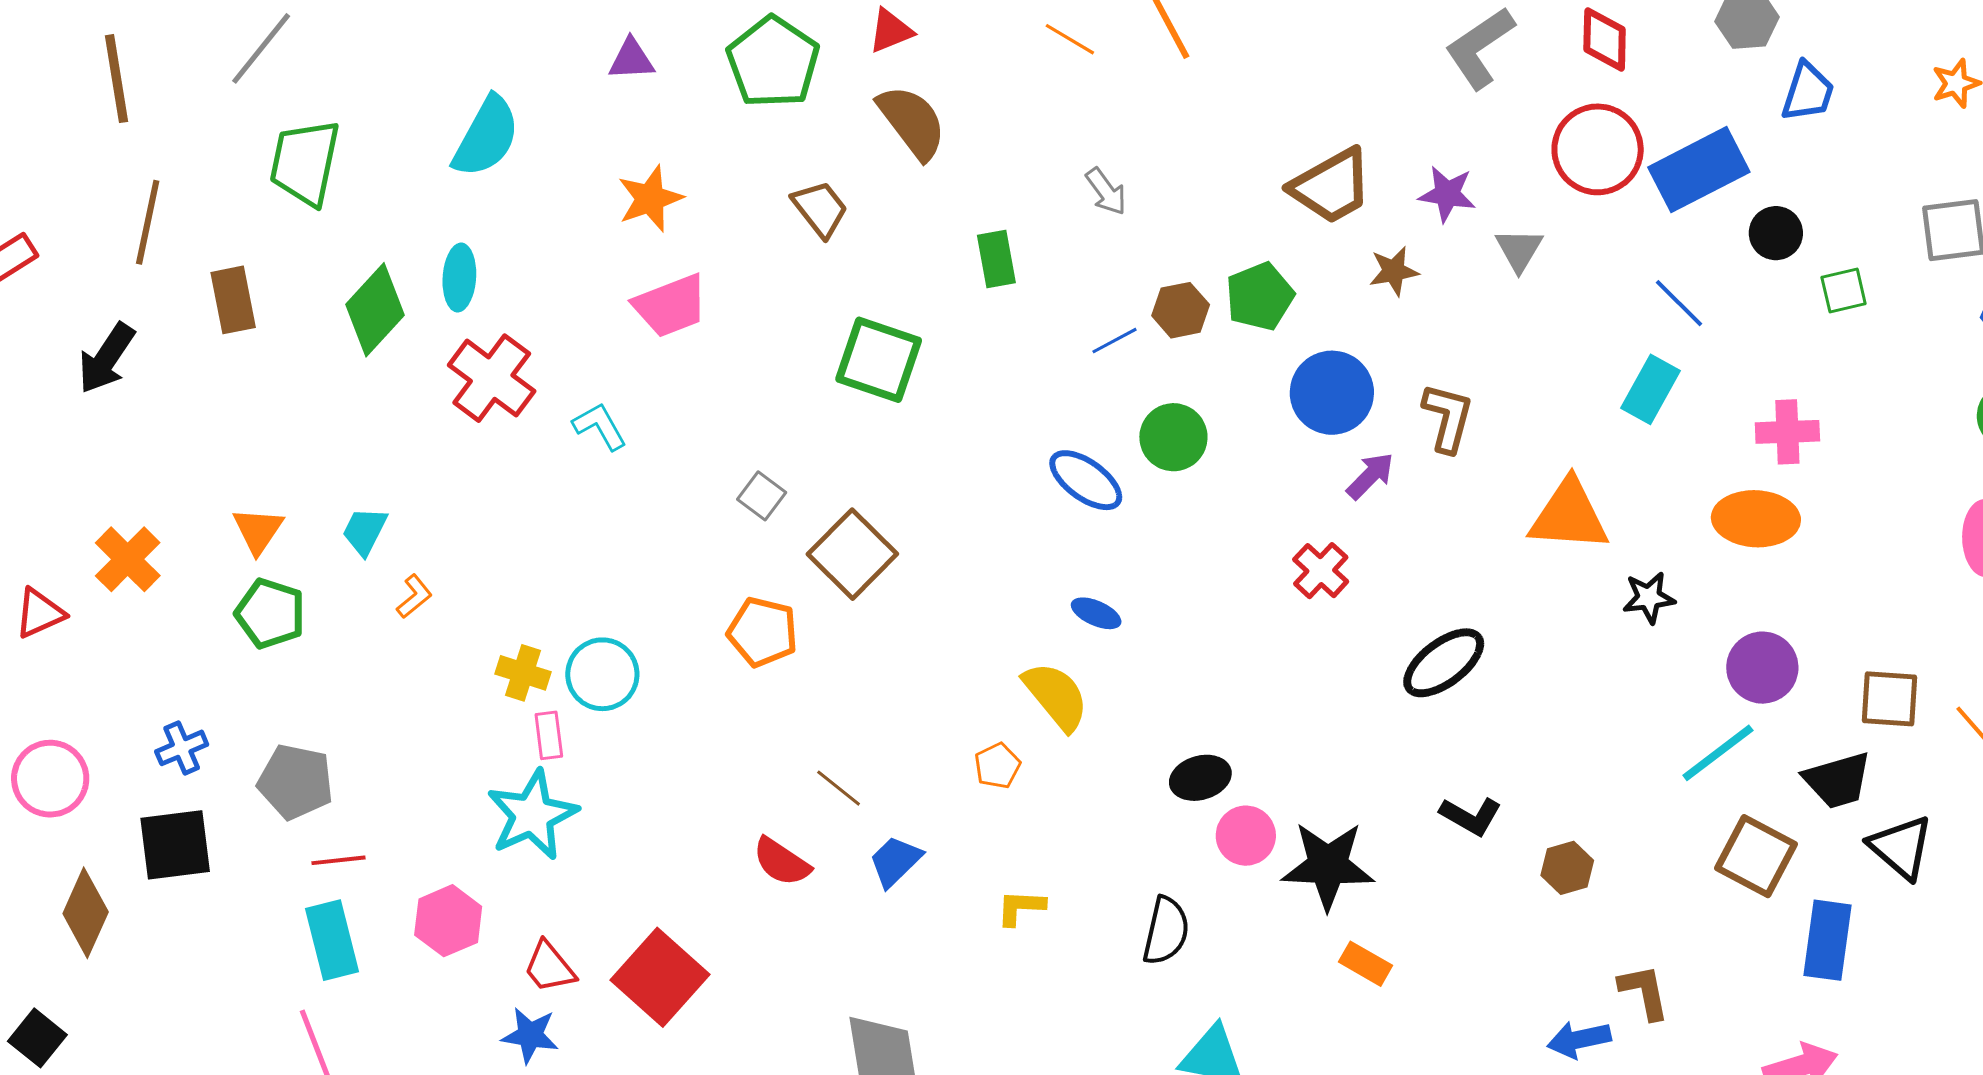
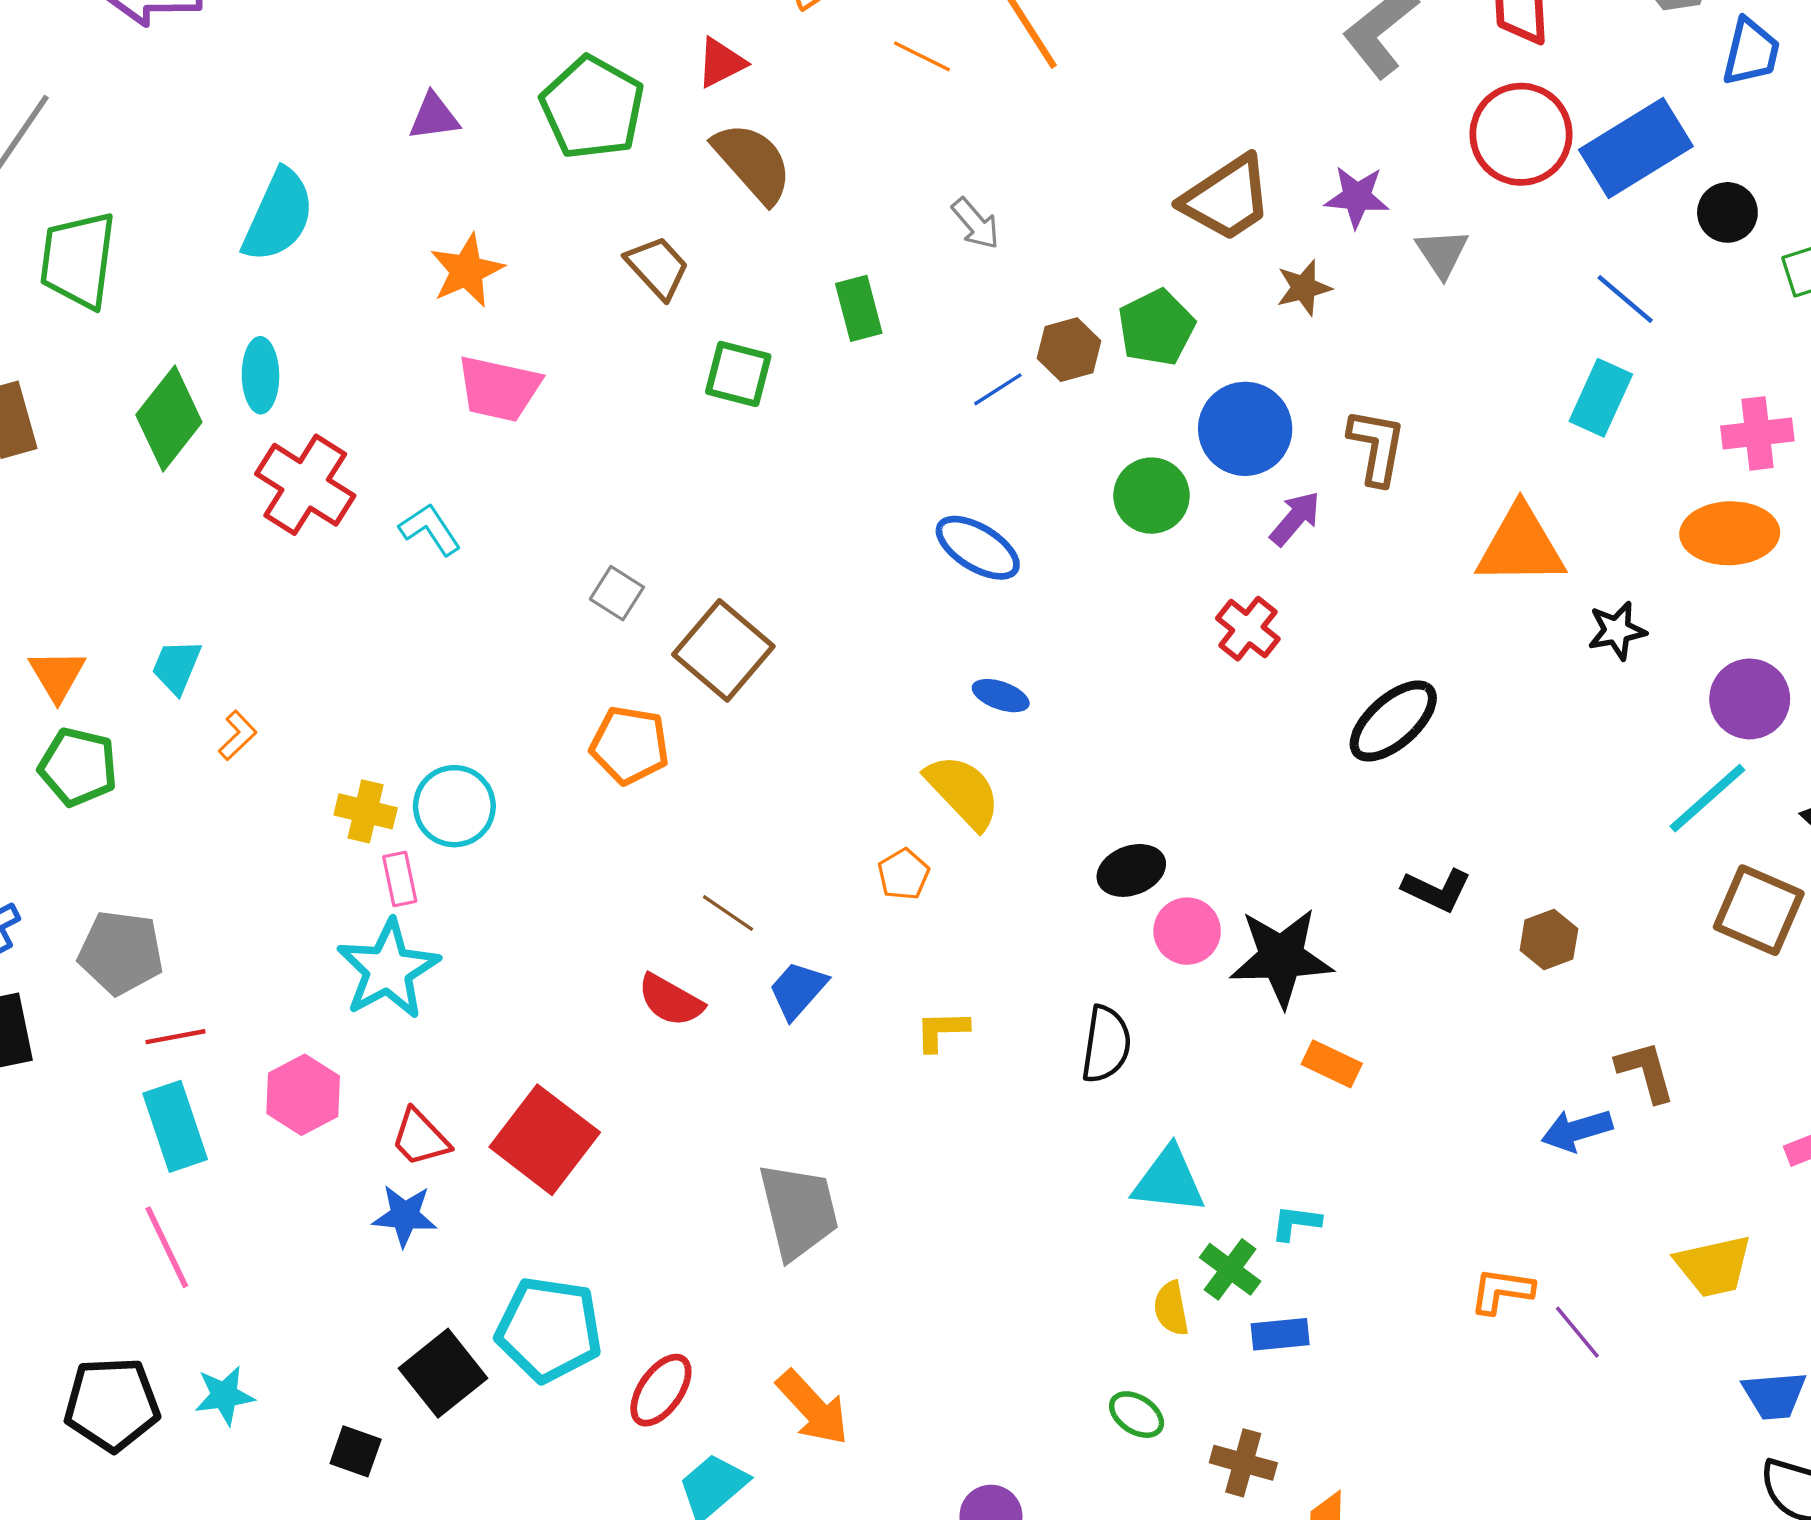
pink trapezoid: (671, 306) -> (499, 389), turned 38
green square: (879, 360) -> (738, 374), moved, size x0.7
green circle: (1173, 437) -> (1151, 496), moved

